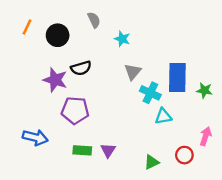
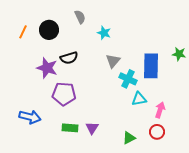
orange line: (27, 27) -> (23, 32), moved
green star: (204, 90) -> (179, 54), moved
pink arrow: (206, 136) -> (160, 110), moved

